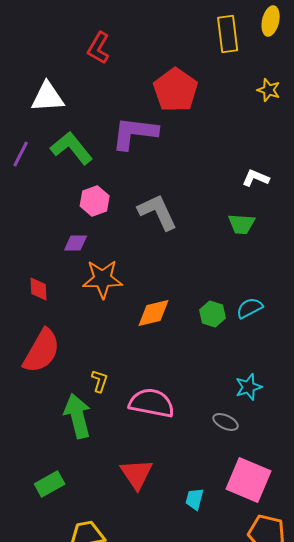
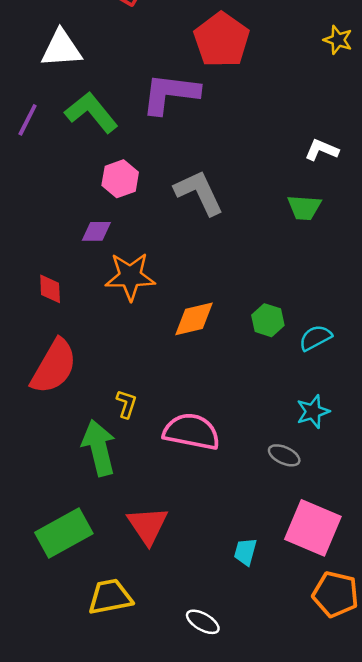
cyan semicircle: (250, 308) -> (315, 338), moved
red triangle: (137, 474) -> (148, 525), moved
green rectangle: (50, 484) -> (64, 533), size x1.5

